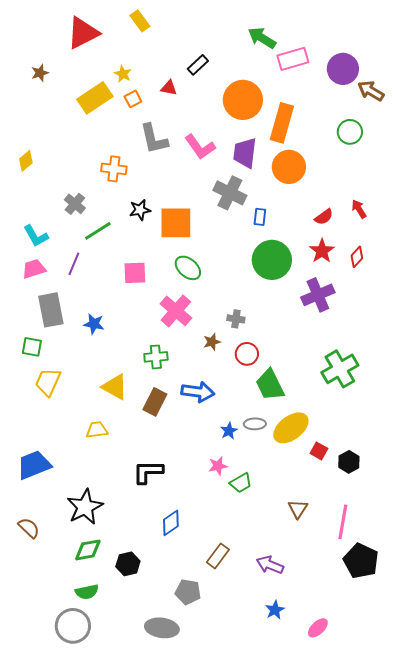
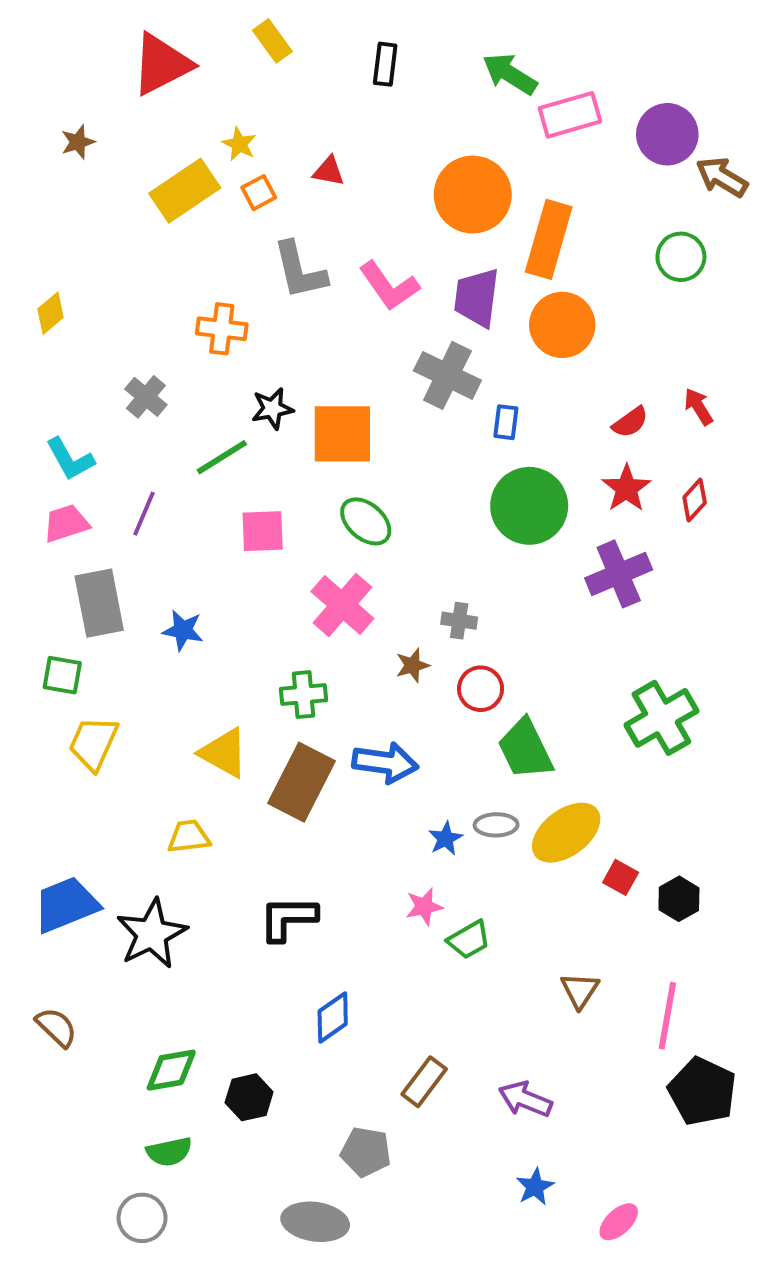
black rectangle: (198, 65) -> (385, 64), moved, turned -40
green line: (98, 231) -> (222, 457), moved
brown rectangle: (155, 402) -> (302, 782), size x1.4
black star: (85, 507) -> (152, 934), moved
gray circle: (73, 626) -> (142, 1218), size x0.7

